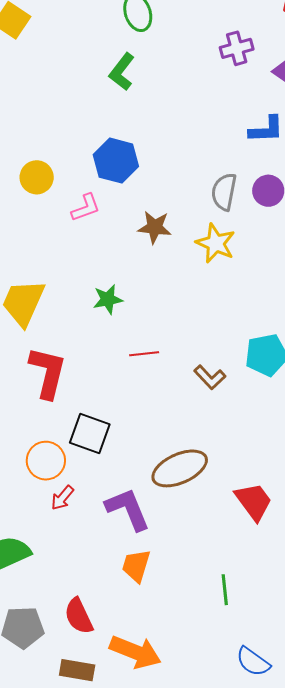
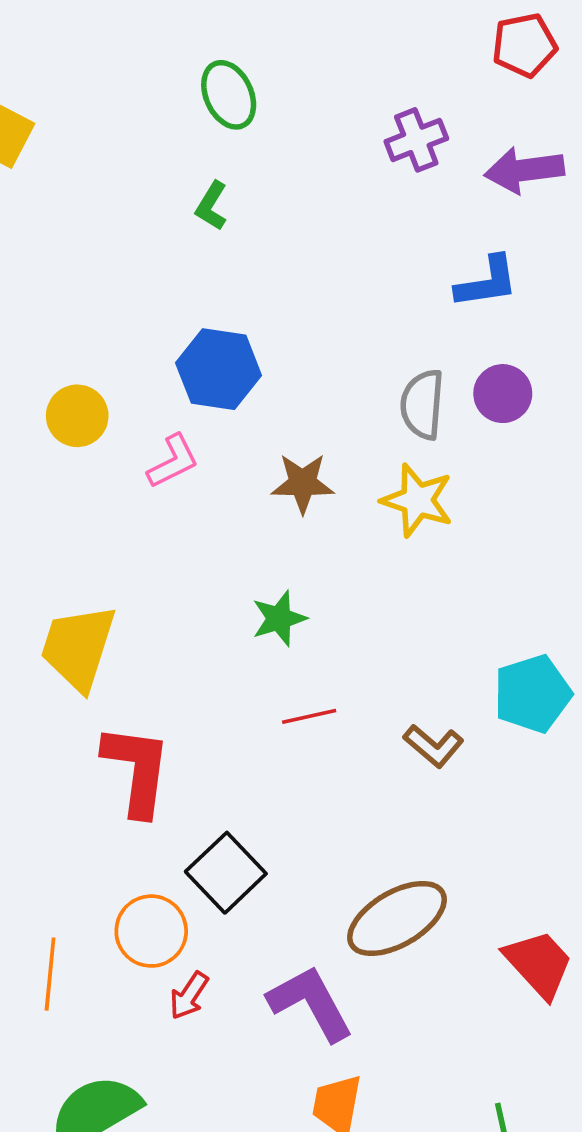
green L-shape: (122, 72) -> (211, 206), size x0.7
green star: (108, 299) -> (279, 618), moved
black square: (90, 433) -> (226, 873), turned 33

